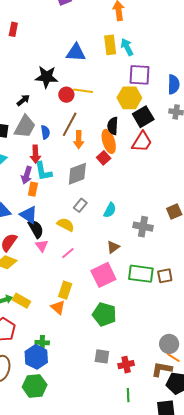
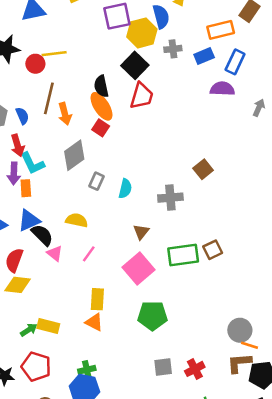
yellow hexagon: (129, 98) -> (142, 33), moved
gray rectangle: (80, 205) -> (97, 181), moved
blue triangle: (29, 215) -> (29, 220), turned -42

